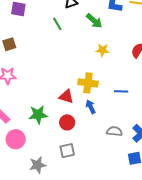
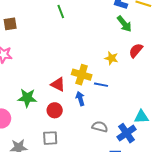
green arrow: (94, 21) -> (124, 24), moved
yellow star: (102, 50) -> (111, 58), moved
blue line: (121, 91) -> (101, 85), moved

